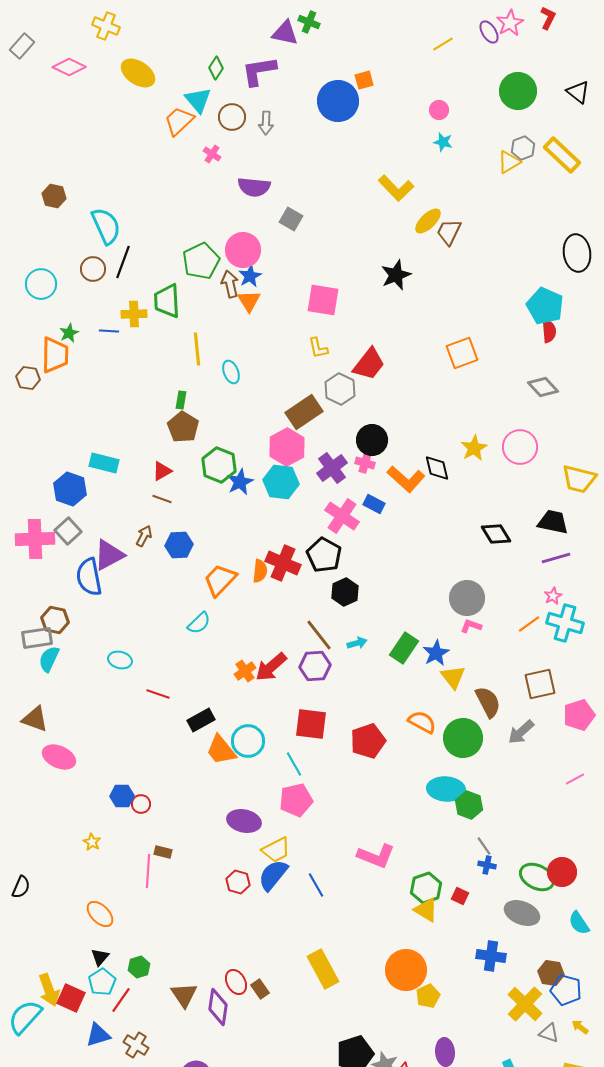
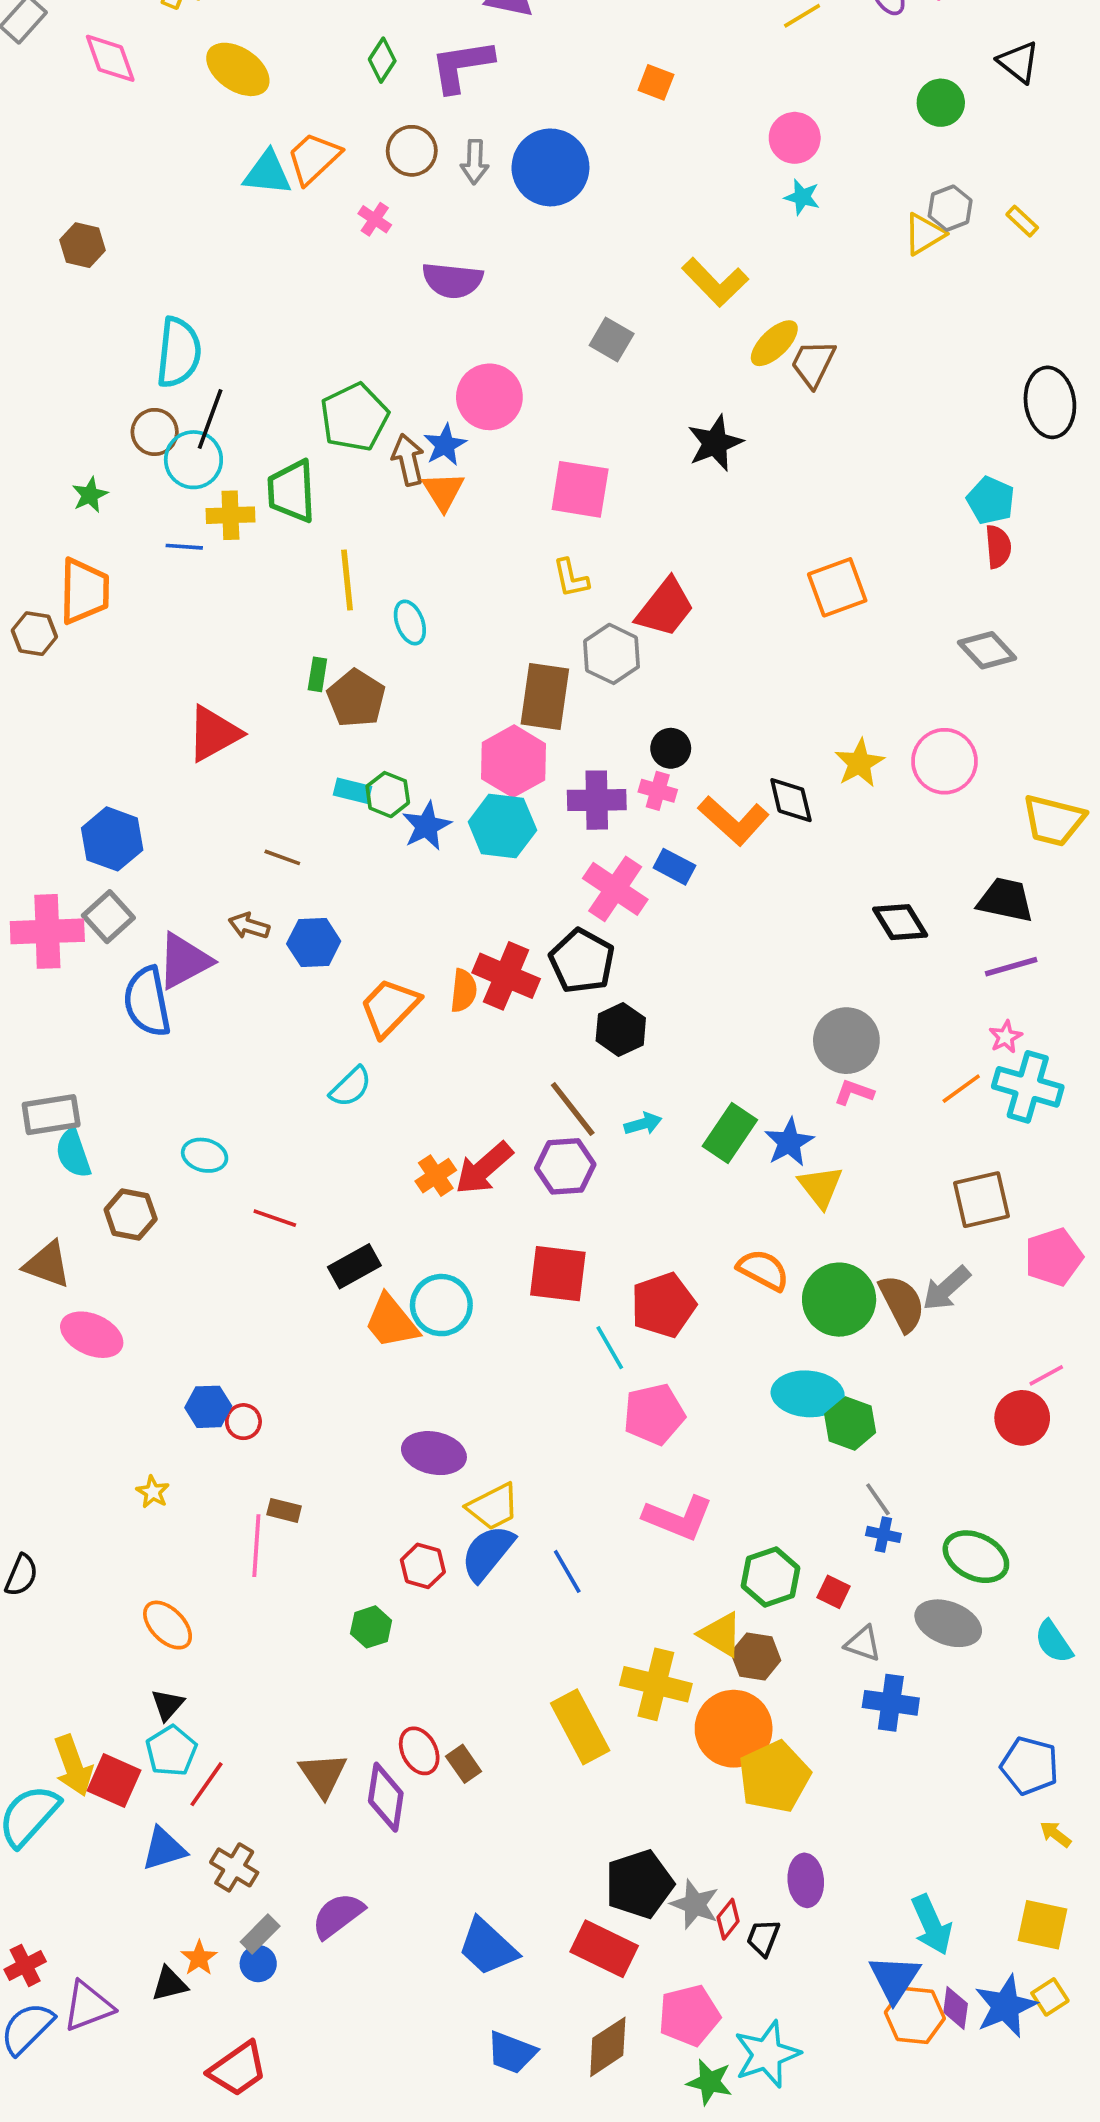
pink diamond: (69, 67) -> (110, 58), turned 44
orange square: (364, 80) -> (656, 82), turned 36
green circle: (518, 91) -> (941, 103), size x0.7
black triangle: (578, 92) -> (1018, 62), moved
cyan triangle: (198, 100) -> (267, 173), moved, turned -44
blue circle: (338, 101) -> (550, 167), moved
pink circle: (439, 110) -> (795, 138), size x1.4
yellow rectangle: (562, 155) -> (1022, 221), size x0.5
brown hexagon: (54, 196) -> (82, 245), moved
gray square: (291, 219) -> (612, 339), moved
cyan semicircle: (106, 226) -> (179, 352), turned 30
pink circle: (243, 250) -> (489, 397), moved
cyan circle: (41, 284) -> (193, 460), moved
cyan pentagon: (545, 306) -> (991, 500), size x0.7
green star: (69, 333) -> (90, 495), moved
brown rectangle: (304, 412) -> (545, 696), turned -48
brown pentagon: (183, 427) -> (356, 698), moved
black circle: (372, 440) -> (671, 748), size x0.7
cyan rectangle: (104, 463) -> (353, 791), moved, size x0.7
green hexagon: (219, 465) -> (388, 795), size x0.7
purple cross: (332, 468) -> (597, 800), turned 36
red triangle: (162, 471) -> (214, 733), moved, size x1.6
brown arrow: (144, 536) -> (249, 926), turned -100
brown hexagon: (55, 620) -> (131, 1214), moved
cyan semicircle: (49, 659) -> (73, 1153), turned -44
brown semicircle: (488, 702) -> (902, 1303), moved
cyan line: (294, 764) -> (610, 1348), moved
pink pentagon: (296, 800) -> (654, 1414), moved
red circle: (562, 872) -> (1022, 1418), moved
yellow triangle: (426, 910) -> (721, 1634), moved
green hexagon: (139, 967) -> (371, 1627), moved
brown hexagon: (551, 973) -> (756, 1657), moved
yellow pentagon: (428, 996) -> (774, 1777), size x1.6
yellow cross: (525, 1004) -> (656, 1684), moved, turned -30
gray triangle: (549, 1033) -> (863, 1644), moved

